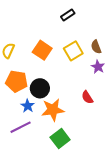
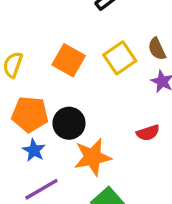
red semicircle: (87, 97) -> (148, 133), turned -72
blue star: (28, 106) -> (34, 150), moved

